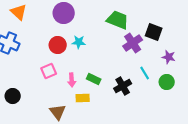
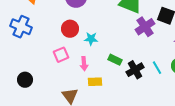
cyan star: (79, 42) -> (91, 39), moved
cyan line: (145, 73) -> (157, 68), moved
green rectangle: (94, 79) -> (115, 60), moved

